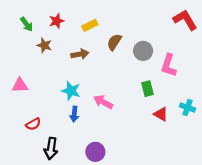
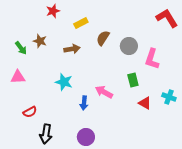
red star: (57, 21) -> (53, 11), moved
green arrow: (27, 24) -> (21, 48), moved
pink arrow: (103, 102) -> (104, 92), moved
blue arrow: (74, 114) -> (84, 103), moved

